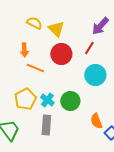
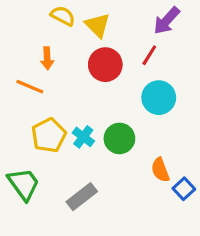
orange line: (35, 68) -> (30, 87), moved
gray rectangle: (46, 125) -> (82, 197), moved, turned 48

